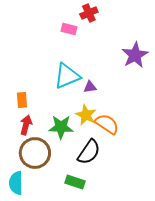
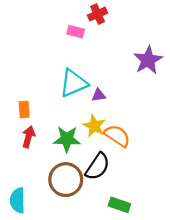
brown circle: (35, 153) -> (66, 180), moved
green rectangle: (75, 182) -> (119, 205), moved

